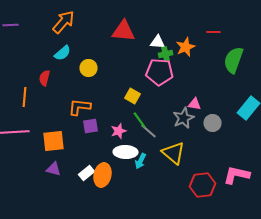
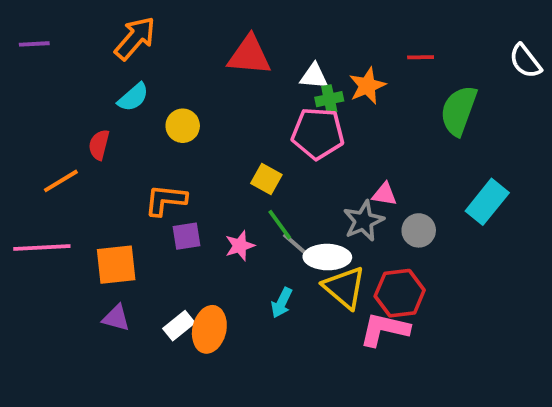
orange line: (25, 97) -> (61, 181), turned 54
white ellipse: (126, 152) -> (327, 257), moved
pink L-shape: (237, 175) -> (384, 329), moved
red hexagon: (203, 185) -> (400, 293), moved

